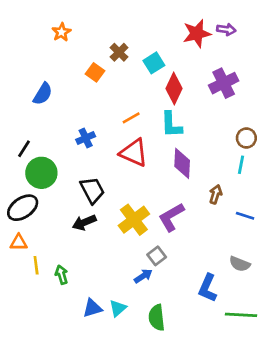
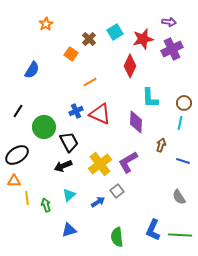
red star: (197, 33) -> (143, 39), moved
cyan square: (154, 63) -> (115, 32), moved
purple cross: (224, 83) -> (172, 49), moved
orange line: (131, 118) -> (90, 82), moved
cyan L-shape: (171, 125) -> (150, 98), moved
blue cross: (86, 138) -> (76, 111), moved
green circle: (41, 173) -> (44, 127), moved
gray semicircle: (240, 264) -> (179, 197), turned 35
blue arrow: (143, 276) -> (98, 202), moved
blue L-shape: (208, 288) -> (153, 230), moved
cyan triangle: (118, 308) -> (69, 195), moved

